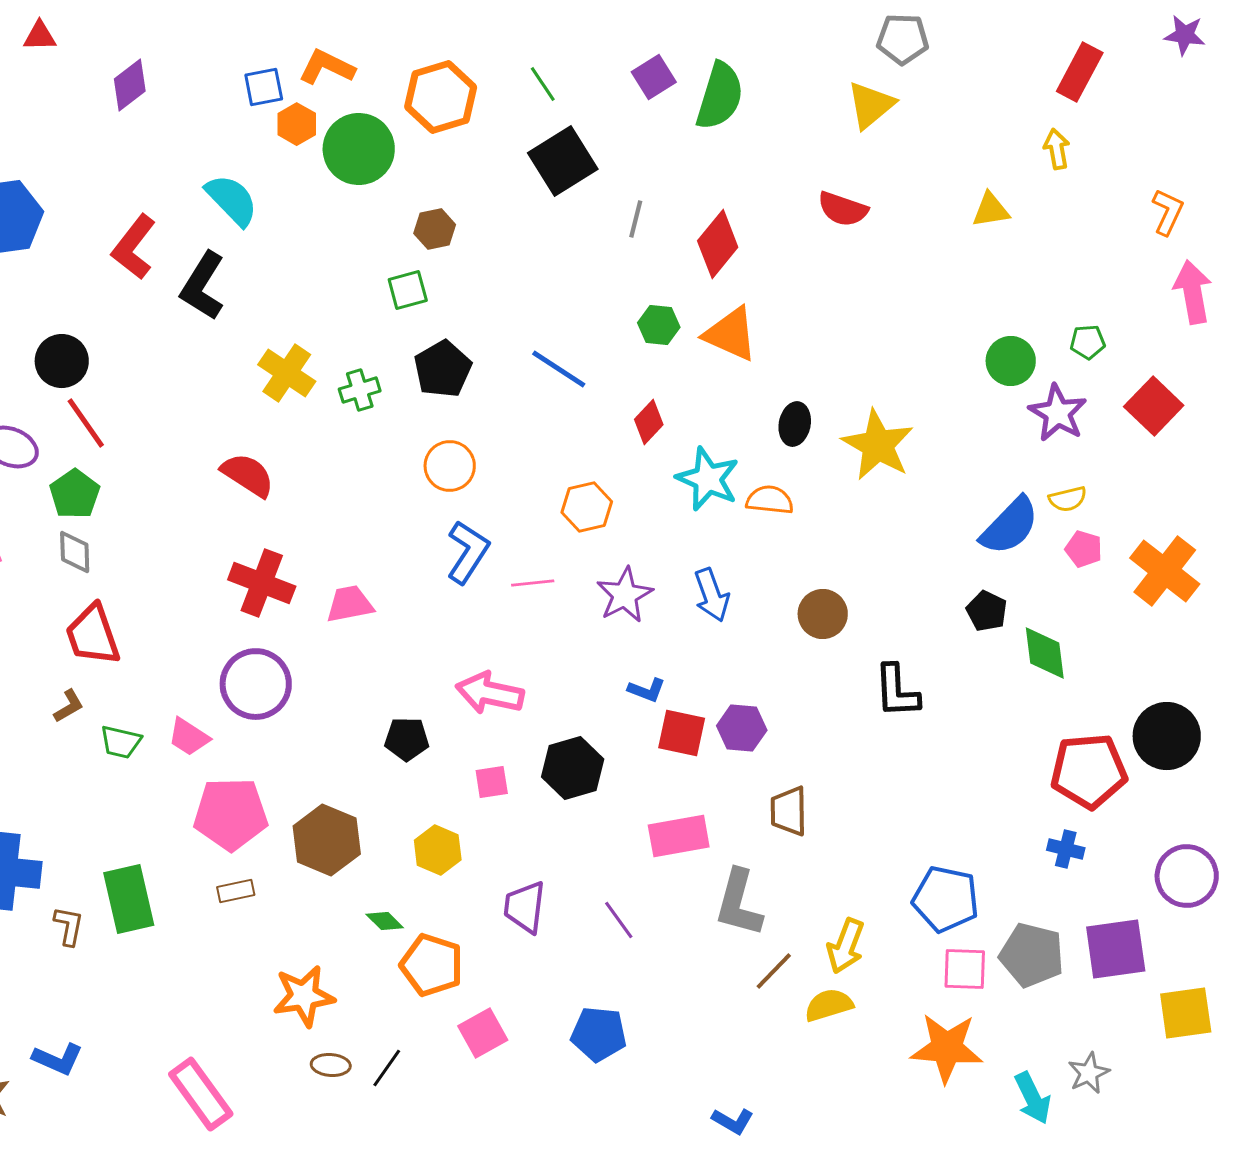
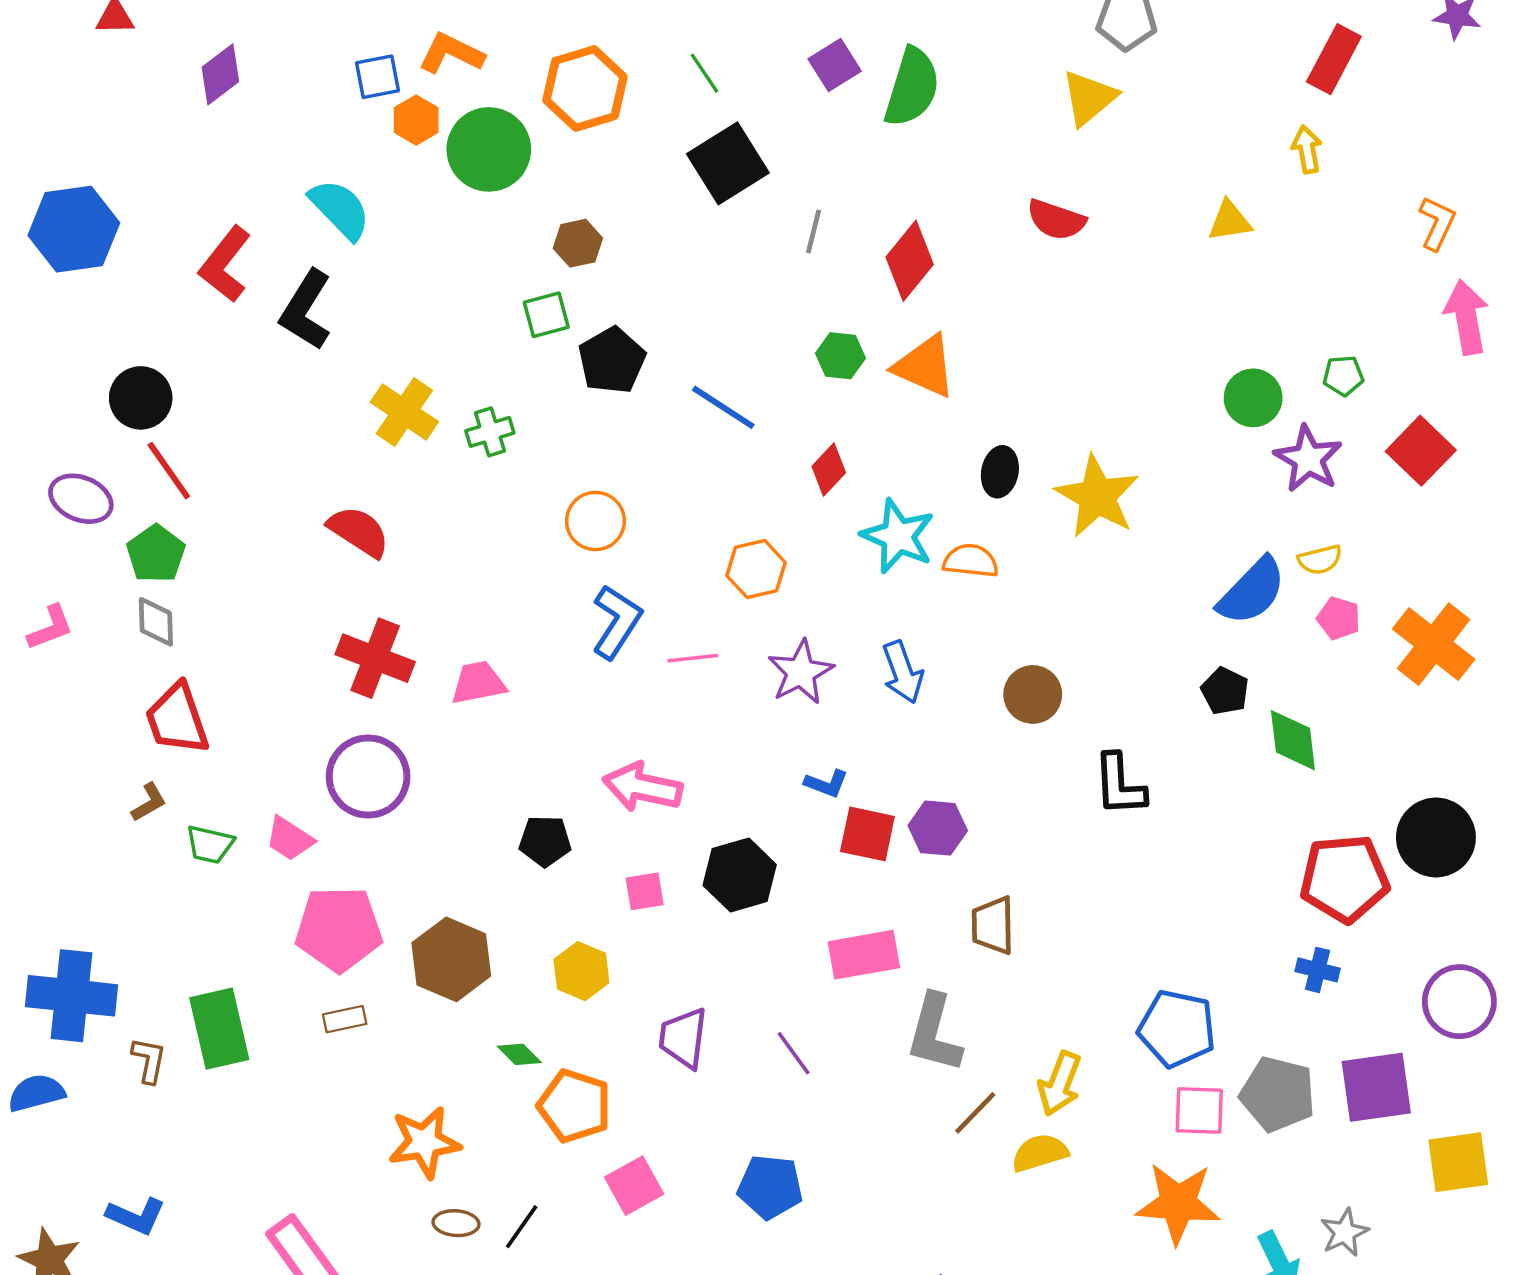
black pentagon: (443, 369) -> (612, 360), moved

